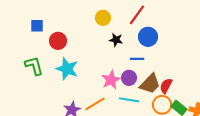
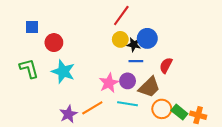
red line: (137, 15) -> (121, 16), moved
yellow circle: (103, 18) -> (120, 39), moved
black star: (116, 40) -> (134, 45), moved
red semicircle: (166, 86) -> (166, 65), moved

